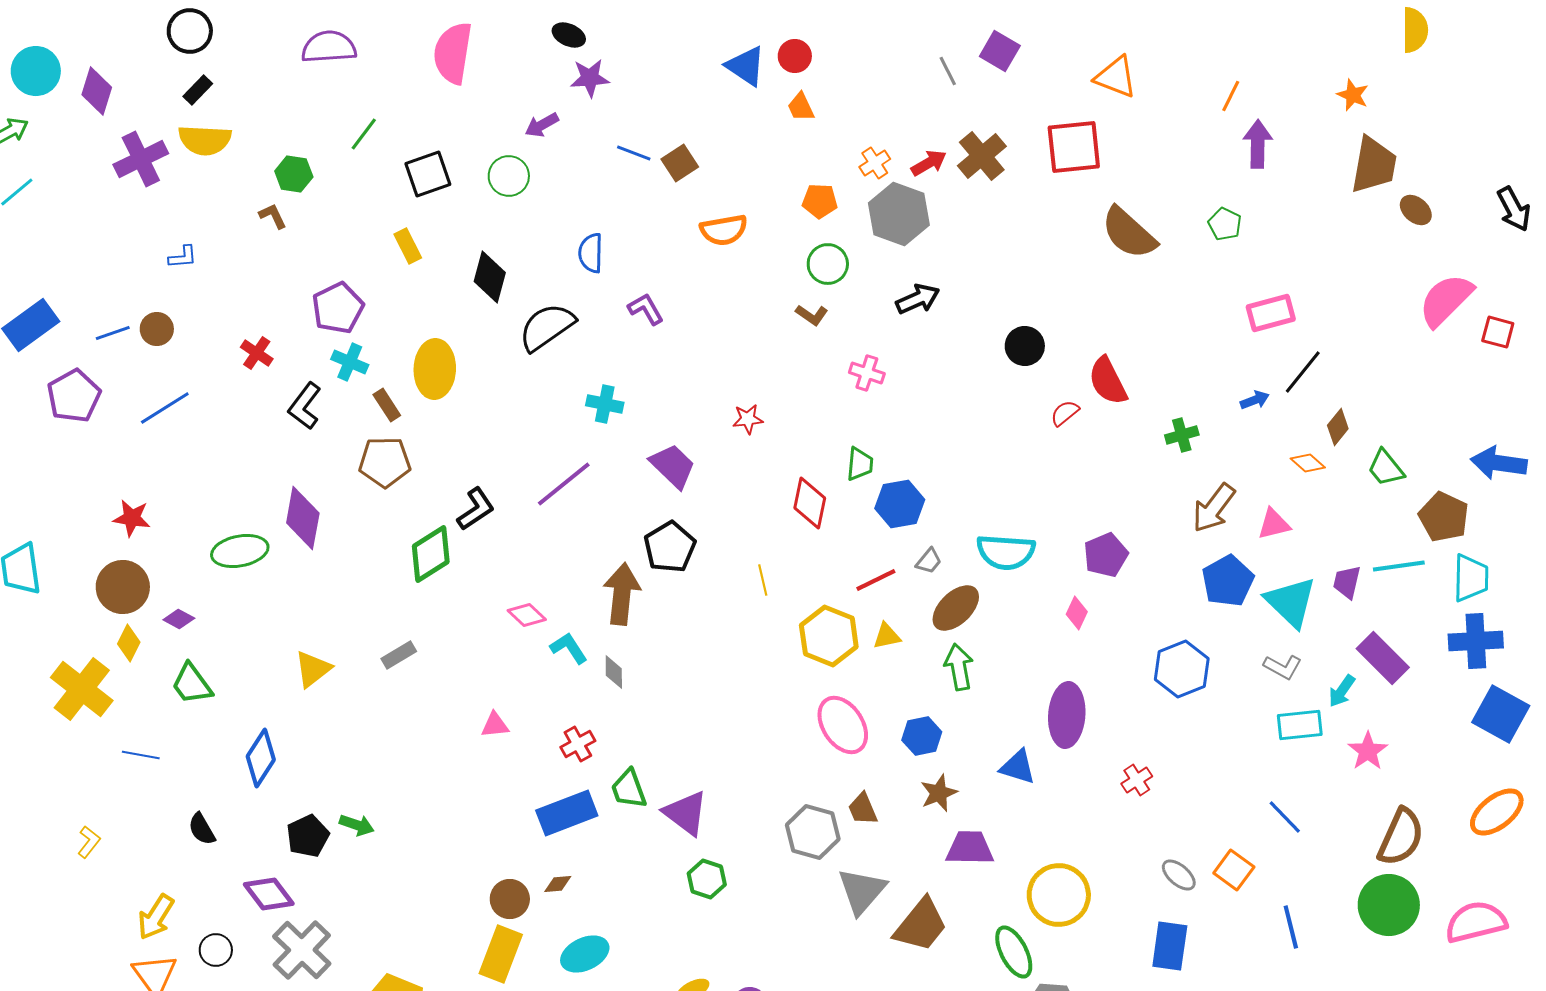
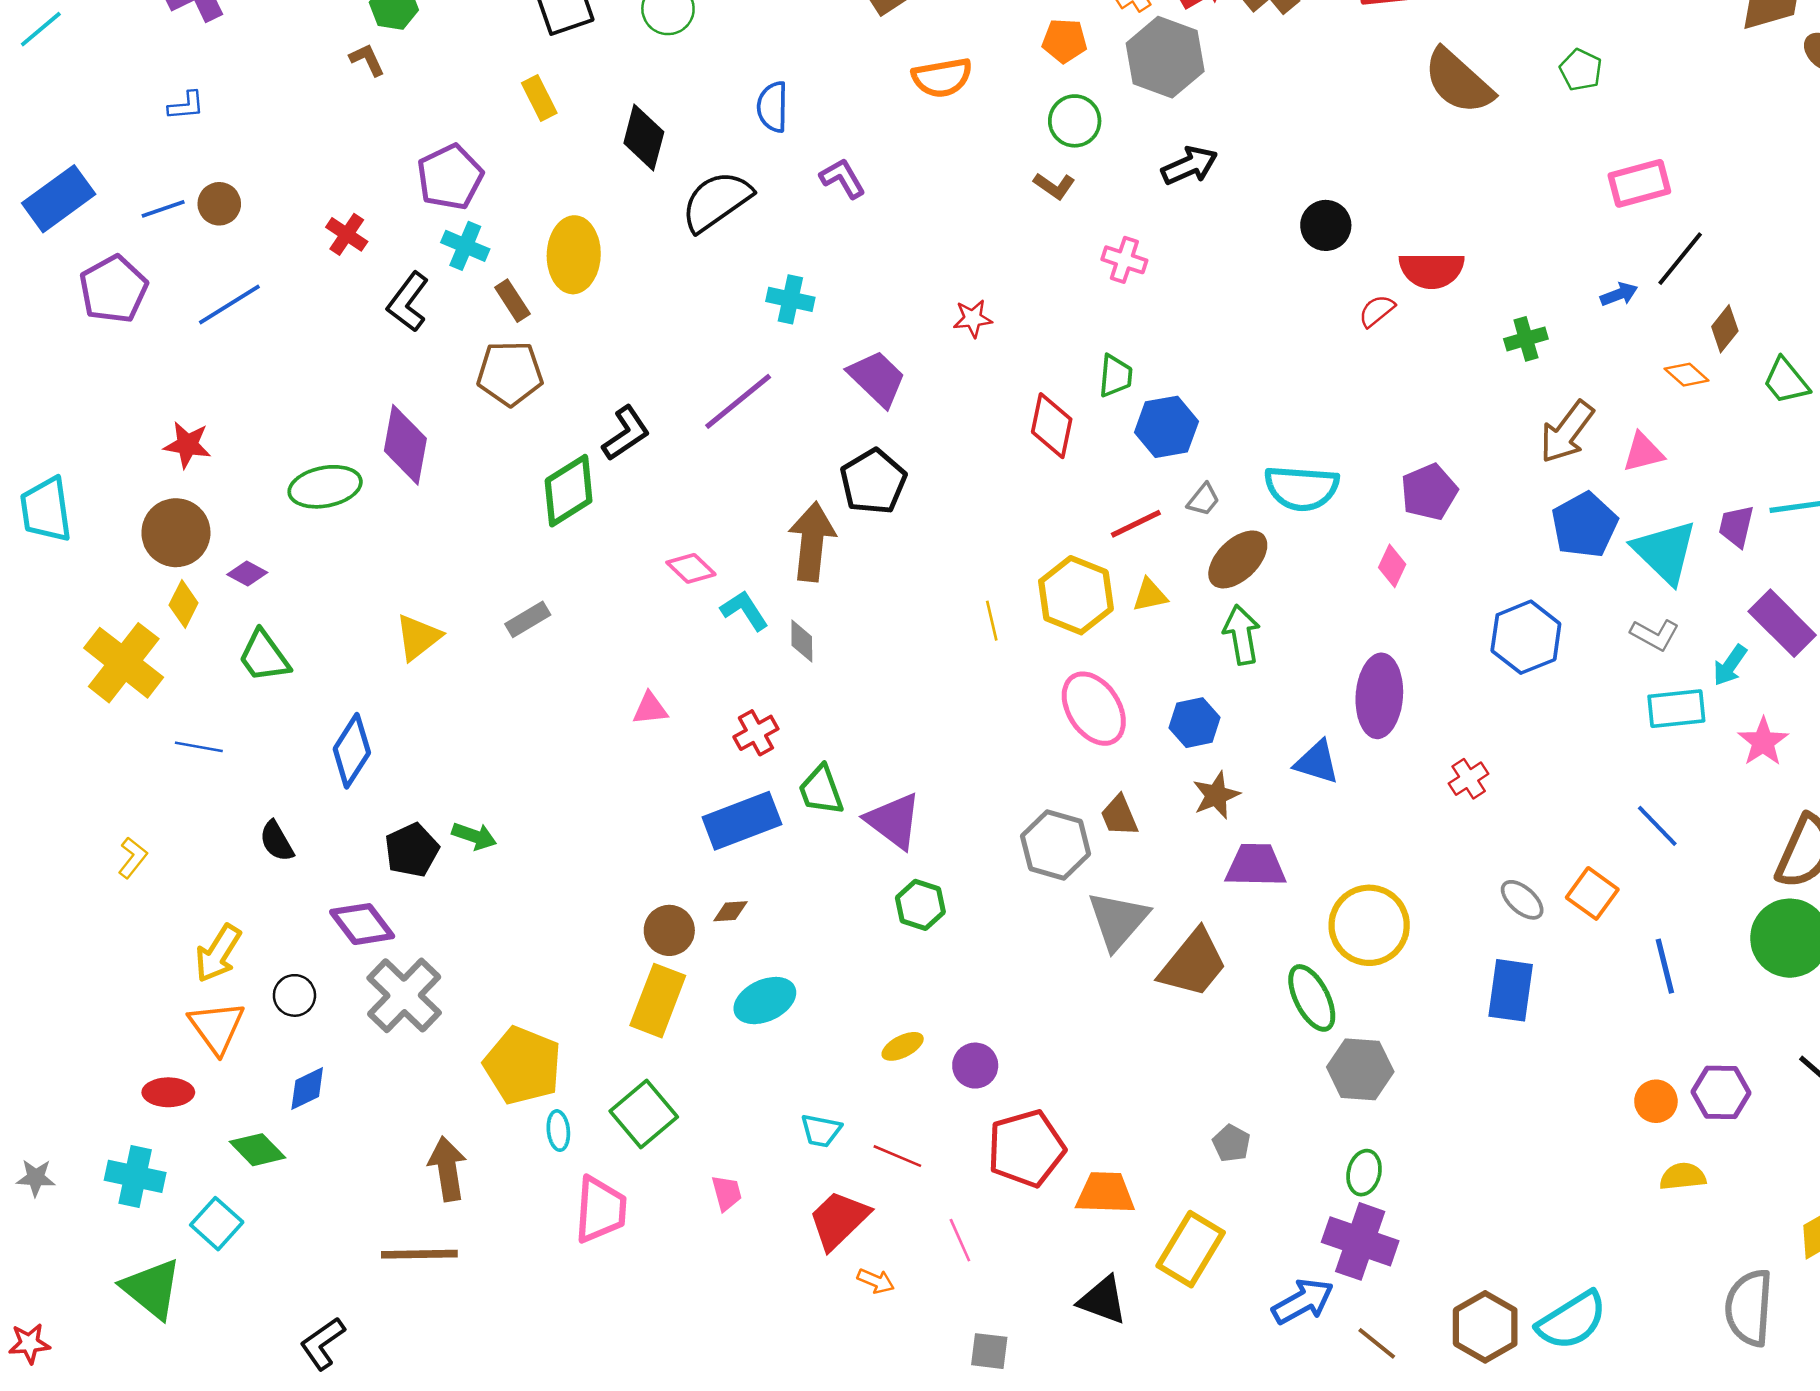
blue L-shape: (183, 257) -> (186, 106), moved
red semicircle: (1108, 381) -> (1432, 270), turned -63
yellow line: (763, 580) -> (992, 621), moved

